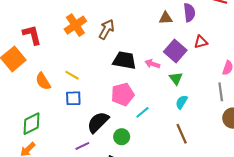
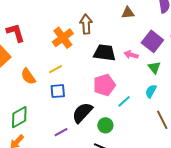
brown triangle: (166, 18) -> (128, 13), moved
orange cross: (75, 25) -> (63, 38), moved
brown arrow: (107, 29) -> (86, 24), turned -30
yellow line: (72, 75) -> (55, 69), turned -56
cyan semicircle: (182, 102) -> (151, 91), moved
purple line: (82, 146) -> (61, 132), moved

